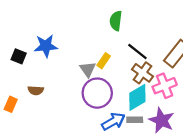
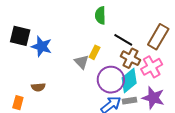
blue star: (46, 46) -> (42, 46), turned 30
black square: (19, 56) -> (20, 36), moved, size x1.5
purple circle: (97, 93) -> (111, 80), moved

